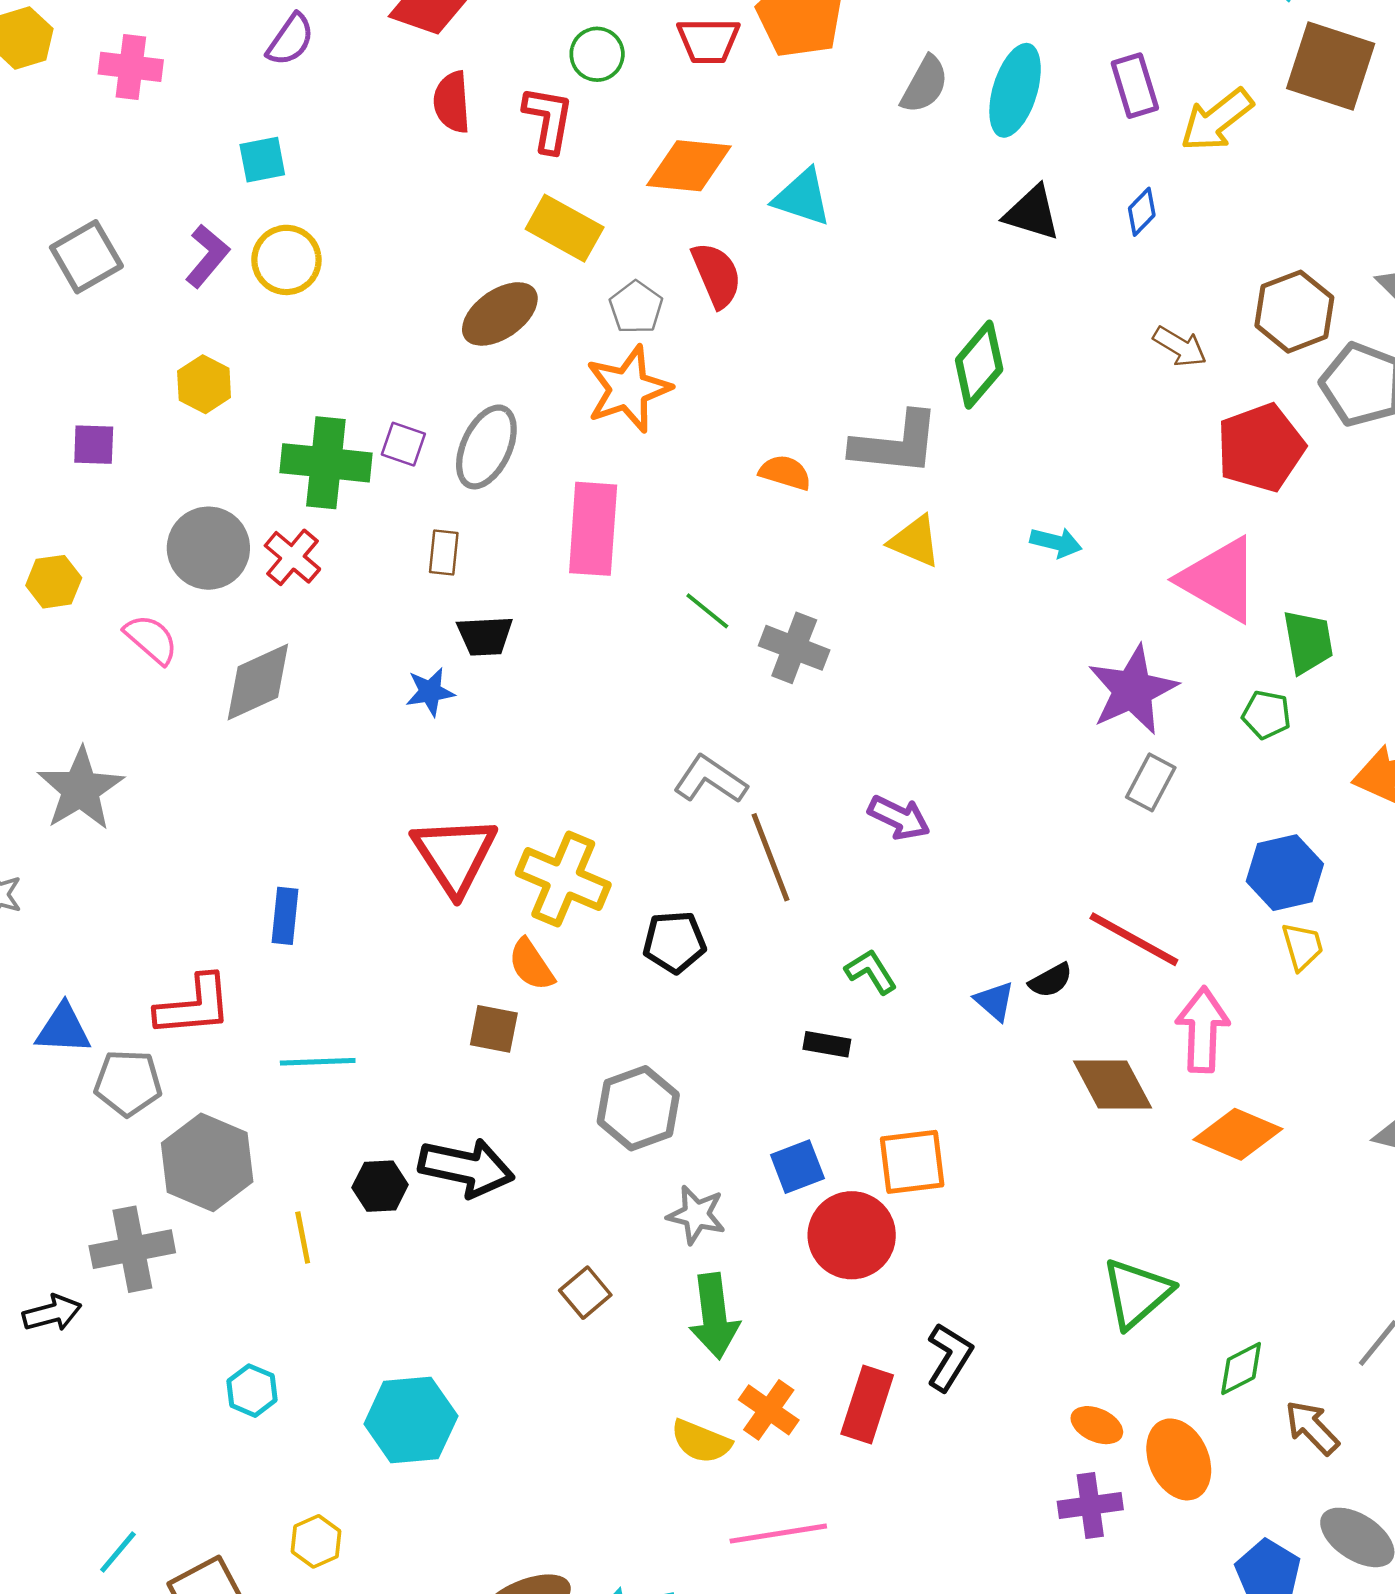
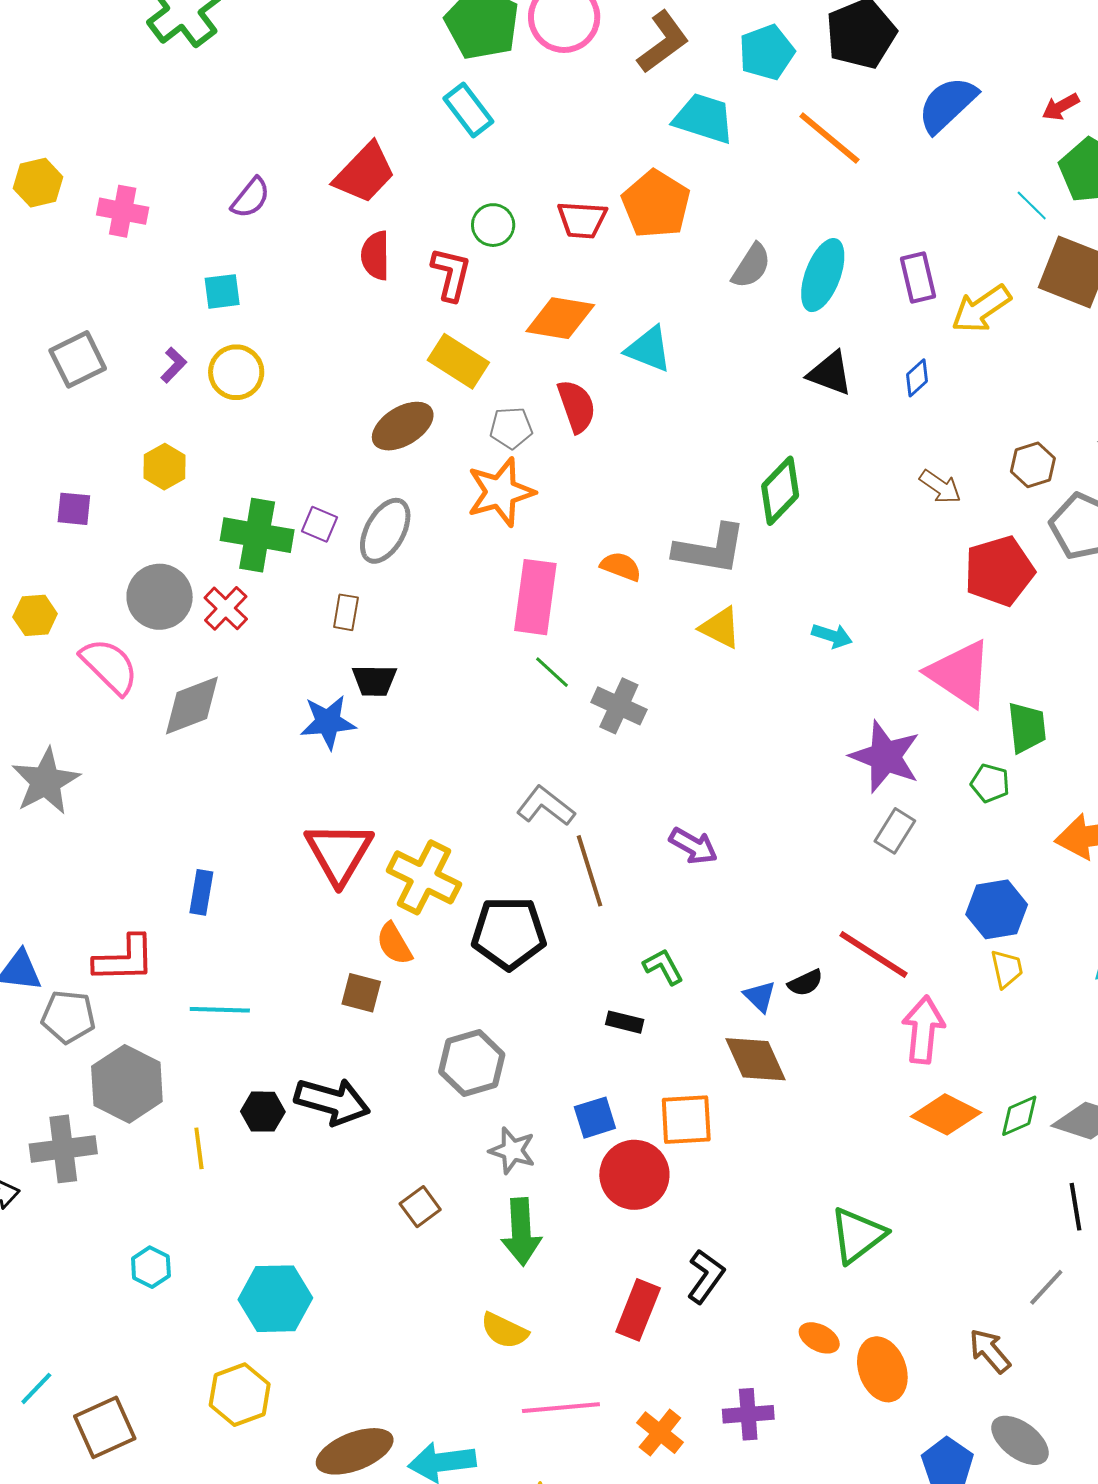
purple L-shape: (207, 256) -> (174, 365), size x0.7
gray pentagon: (636, 307) -> (511, 428), turned 30
brown hexagon: (1294, 312) -> (1033, 465), size x0.7
pink rectangle: (593, 529) -> (535, 597), moved
pink semicircle: (151, 639) -> (109, 666), size x1.4
purple star: (1133, 690) -> (885, 757), turned -30
blue star: (430, 692) -> (328, 722), size x1.4
black pentagon: (674, 942) -> (509, 933), size x1.5
brown diamond: (1113, 1084) -> (756, 1059), moved
green diamond: (1241, 1368) -> (1019, 1116), moved
orange cross: (769, 1410) -> (660, 1433), moved
purple cross: (1090, 1505) -> (748, 1414), moved
yellow hexagon: (316, 1541) -> (240, 1395), moved, size x1.5

